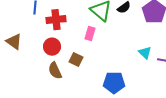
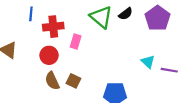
pink rectangle: (90, 34) -> (76, 41), moved
brown square: (76, 60) -> (73, 81), moved

